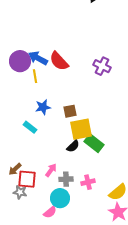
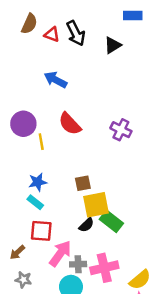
blue arrow: (38, 58) -> (55, 80), moved
blue star: (43, 107) -> (38, 182), moved
pink arrow: (51, 170) -> (60, 253), size x1.6
red square: (27, 179) -> (41, 231), moved
pink cross: (88, 182) -> (104, 268), size x1.6

